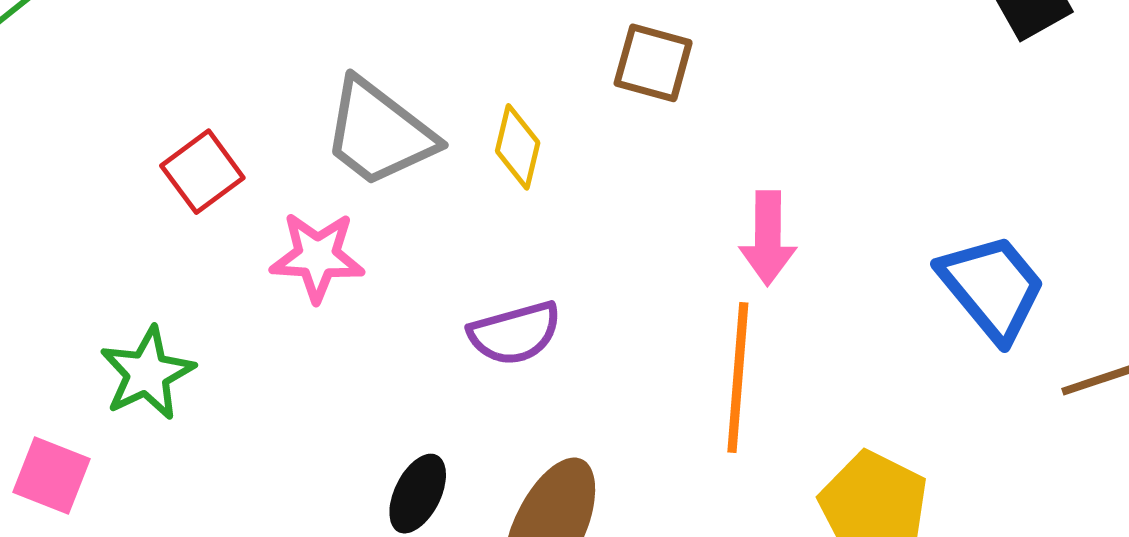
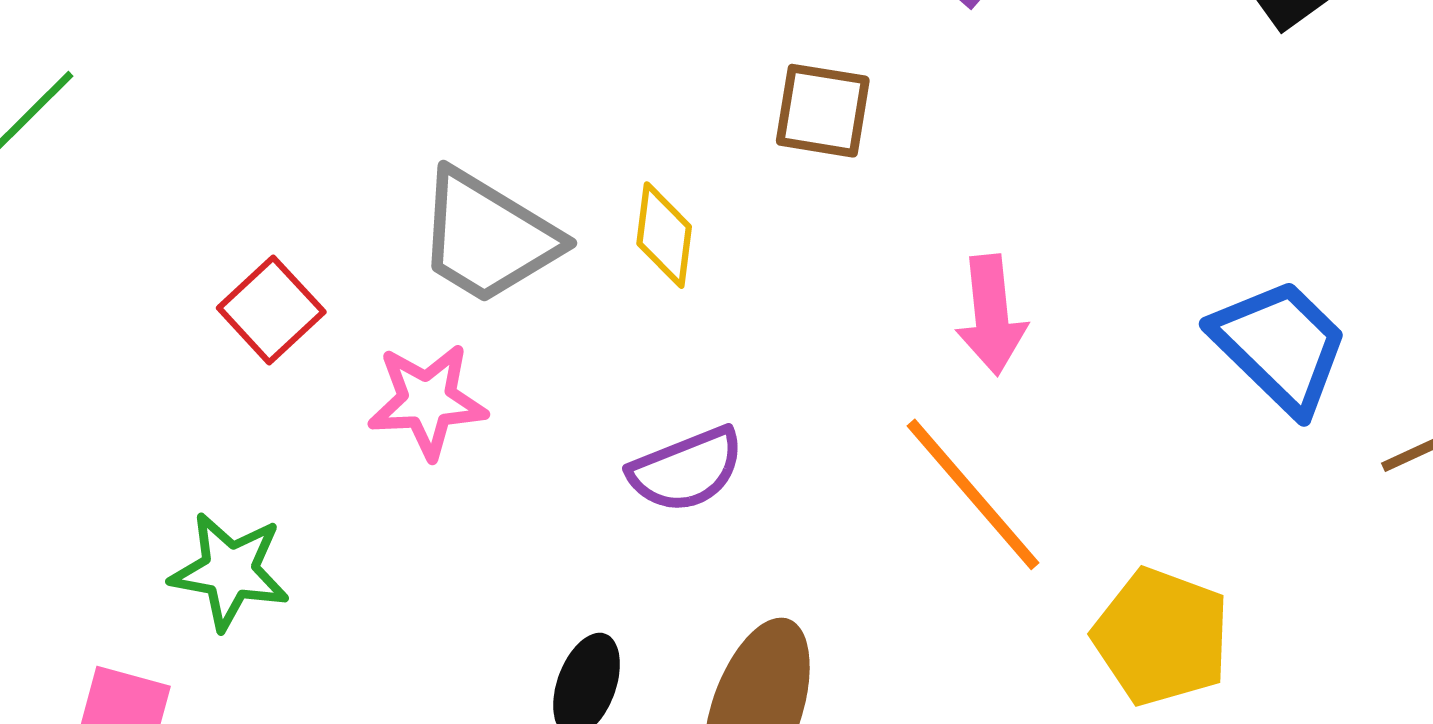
green star: (147, 373) -> (230, 571), turned -30
orange line: (738, 377) -> (973, 494), turned -39

